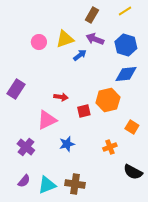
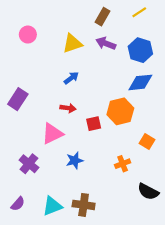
pink circle: (39, 42) -> (28, 35), moved
blue arrow: (80, 55) -> (71, 78), moved
purple semicircle: (24, 181) -> (18, 204), moved

